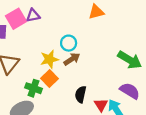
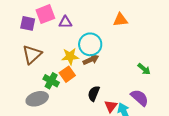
purple triangle: (33, 15) -> (65, 22), moved
cyan circle: (69, 43) -> (90, 44), size x1.5
green arrow: (130, 60) -> (144, 69), size x0.6

